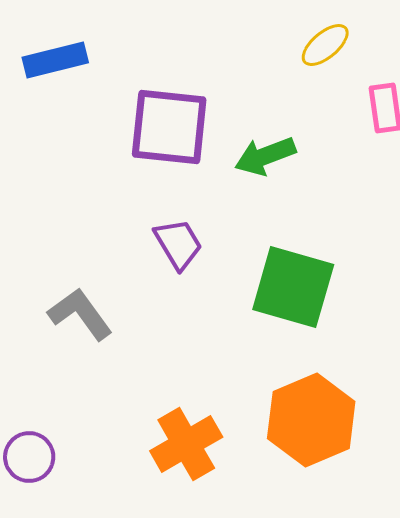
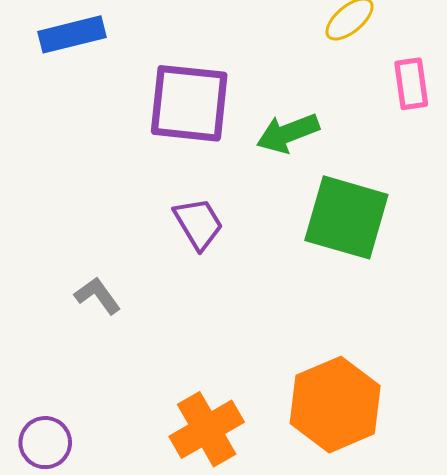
green square: (293, 287) -> (346, 217), moved
gray L-shape: (80, 314) -> (98, 296), size x0.7

